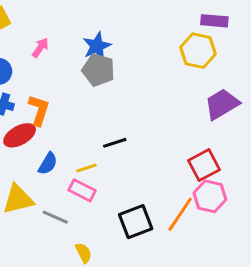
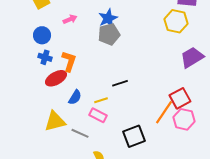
pink arrow: (40, 48) -> (70, 19), turned 32
gray pentagon: (98, 70) -> (109, 34), turned -30
orange line: (180, 214) -> (164, 112), moved

